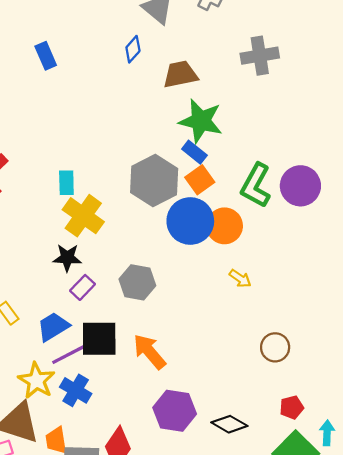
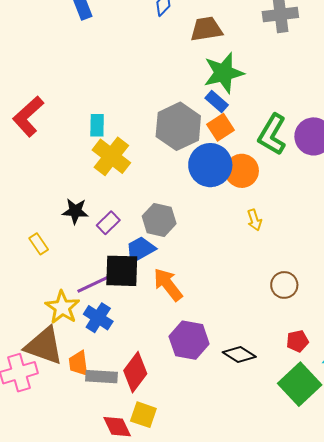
green star: (201, 121) -> (224, 73), turned -30
black star: (67, 258) -> (75, 211), moved
yellow arrow: (240, 278) -> (254, 220), turned 35
blue trapezoid: (53, 327) -> (140, 249), moved

